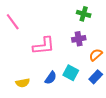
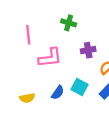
green cross: (84, 14) -> (69, 23), moved
pink line: (13, 22) -> (28, 35), moved, turned 30

